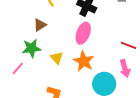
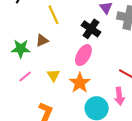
green star: (31, 48) -> (21, 49), moved
pink line: (18, 68) -> (25, 77), moved

